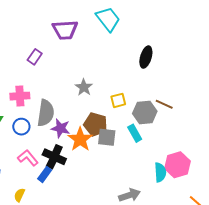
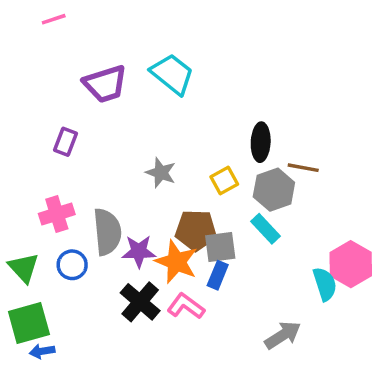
cyan trapezoid: (108, 19) -> (172, 74), moved
black ellipse: (146, 57) -> (261, 142), moved
black cross: (54, 157) -> (140, 302), turned 30
pink L-shape: (28, 158) -> (186, 306), moved
blue rectangle: (45, 174) -> (218, 275), moved

